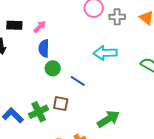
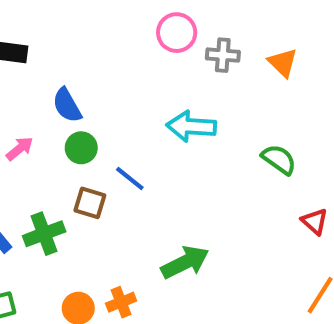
pink arrow: (40, 27) -> (20, 149), moved
blue semicircle: (44, 48) -> (67, 105), turned -36
brown square: (61, 104) -> (90, 203), moved

